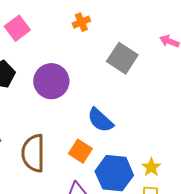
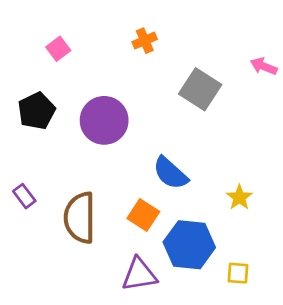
pink square: (17, 28) -> (58, 49), size x0.7
yellow star: (151, 167) -> (239, 197), moved

